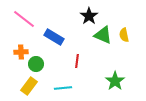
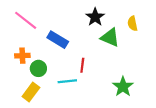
yellow semicircle: (124, 35) -> (133, 24), moved
cyan line: (63, 88) -> (67, 81), moved

